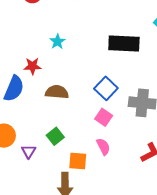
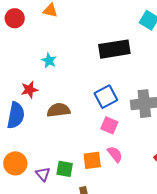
blue square: (106, 88) -> (106, 97), turned 30
green square: (55, 136) -> (65, 169), moved, turned -30
orange square: (78, 161) -> (92, 160), moved

